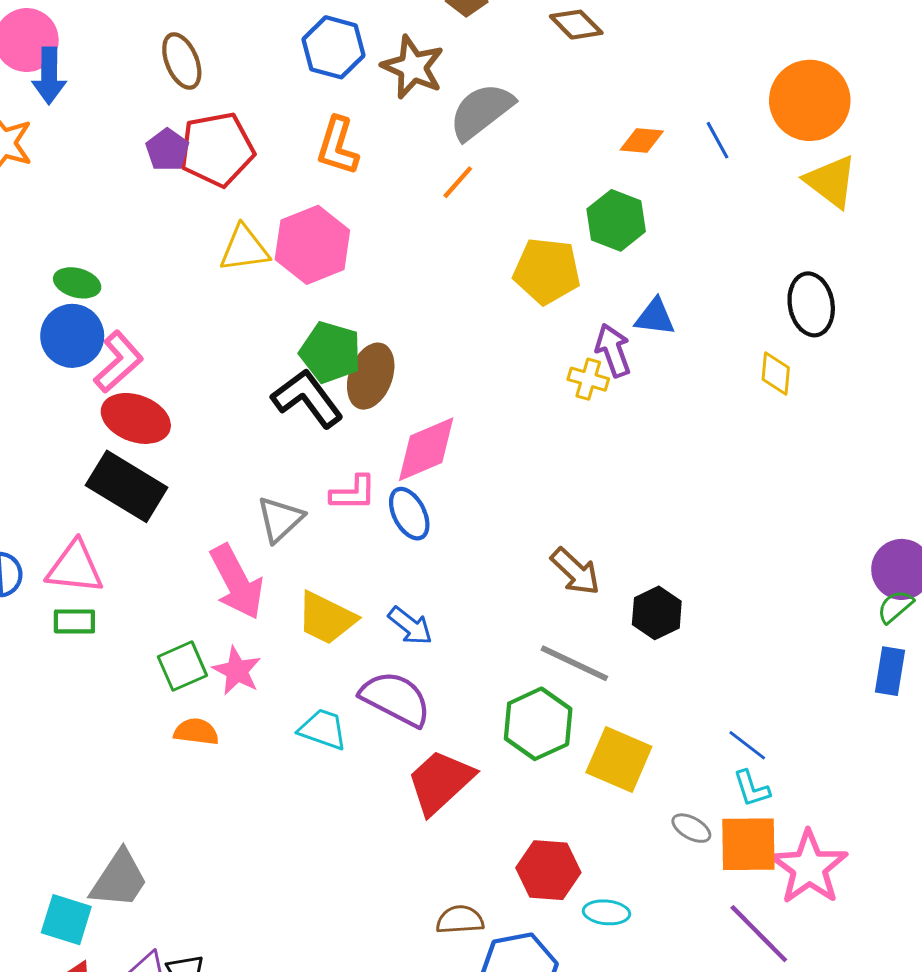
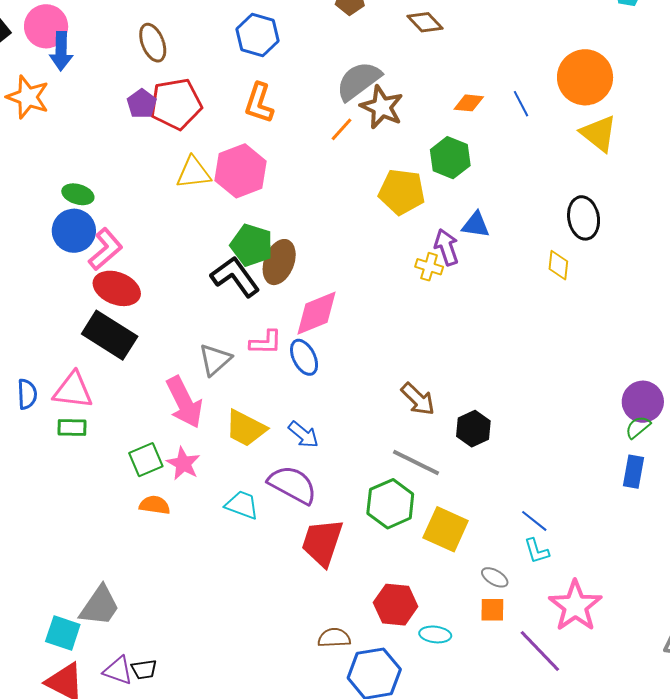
brown star: (413, 67) -> (382, 107), moved
red trapezoid: (440, 782) -> (322, 542), turned -30
orange square: (748, 844) -> (492, 610), moved, size x0.6

